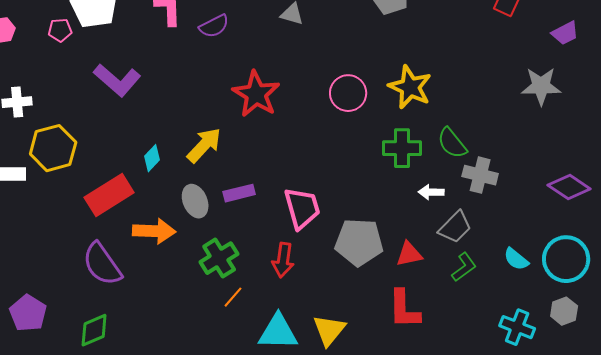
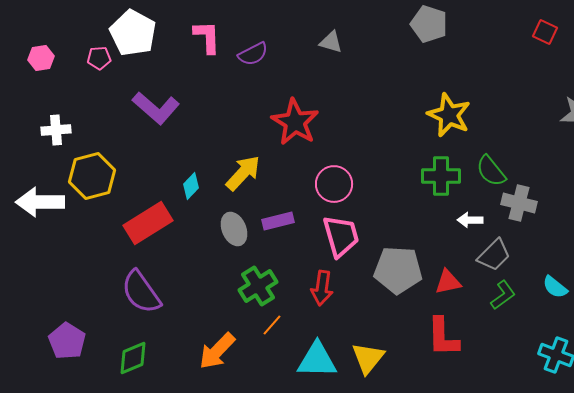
pink circle: (348, 93) -> (334, 184), moved
orange arrow: (154, 231) -> (217, 351), moved, turned 132

